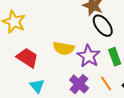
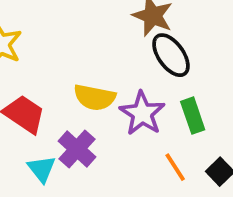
purple cross: (79, 84) -> (77, 149), moved

